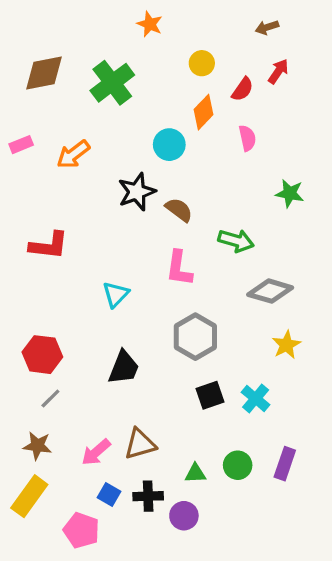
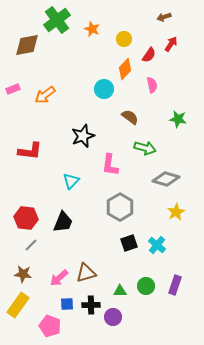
orange star: (150, 24) -> (92, 29), moved
green cross: (112, 83) -> (57, 20), moved
black star: (137, 192) -> (83, 136), moved
brown semicircle: (179, 210) -> (130, 117), moved
black trapezoid: (124, 368) -> (63, 222), moved
blue square: (109, 495) -> (67, 304), turned -32

